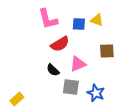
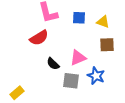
yellow triangle: (97, 20) -> (103, 22), moved
red semicircle: (60, 44) -> (39, 38), moved
blue star: (96, 93) -> (96, 76), moved

